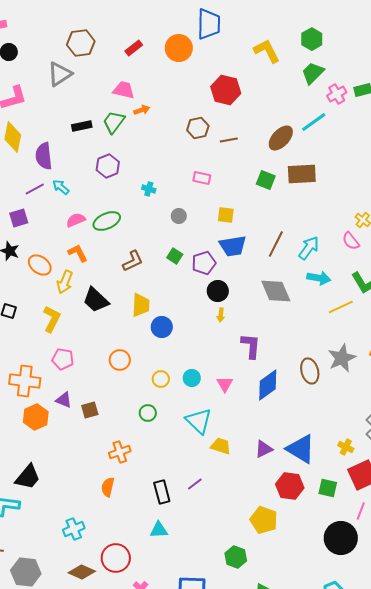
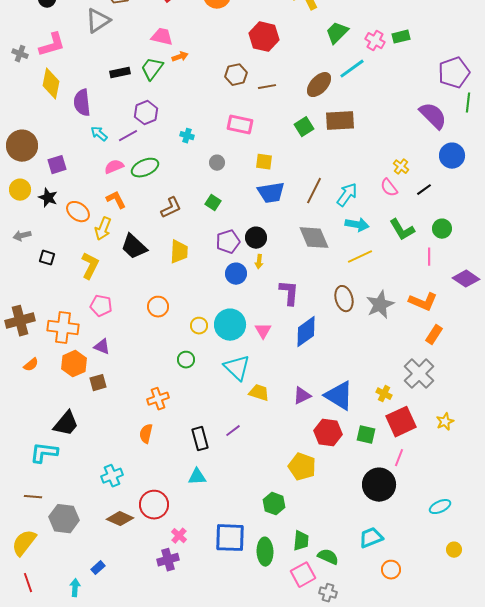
green trapezoid: (313, 73) -> (337, 33), moved
pink cross: (337, 94) -> (375, 41), turned -30
pink rectangle: (202, 178) -> (240, 125), size x1.4
green square: (266, 180) -> (304, 127), turned 36
purple line: (35, 189) -> (128, 136), moved
purple pentagon: (204, 263) -> (228, 242), moved
yellow line: (341, 307) -> (360, 257), moved
blue circle: (162, 327) -> (236, 274), moved
brown ellipse: (310, 371) -> (344, 299), moved
cyan circle: (192, 378) -> (230, 325), size x1.8
brown square: (90, 410) -> (98, 383), moved

